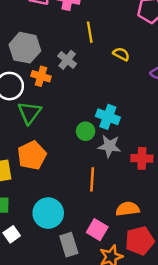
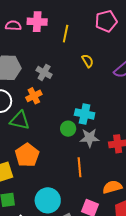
yellow line: (90, 32) -> (66, 34), moved, turned 30
yellow semicircle: (121, 54) -> (88, 61), turned 40
orange cross: (41, 76) -> (34, 96), moved, turned -35
green triangle: (29, 113) -> (20, 120), turned -45

